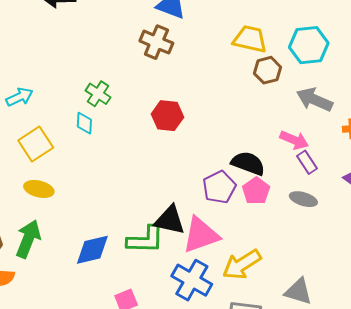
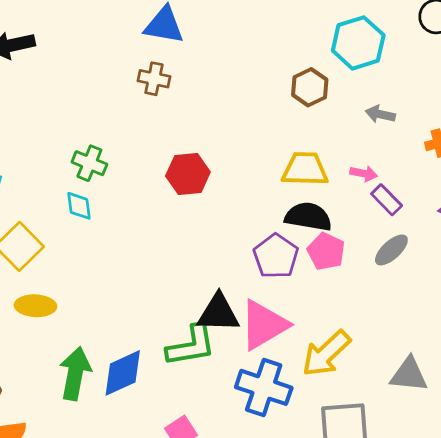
yellow trapezoid: (250, 39) -> (305, 169), moved
brown cross: (156, 42) -> (154, 79), size x0.7
gray arrow: (315, 100) -> (380, 114), size x0.6
pink arrow: (294, 140) -> (364, 173), size x0.7
gray ellipse: (303, 199) -> (391, 250), turned -48
green arrow: (28, 239) -> (75, 374), moved

